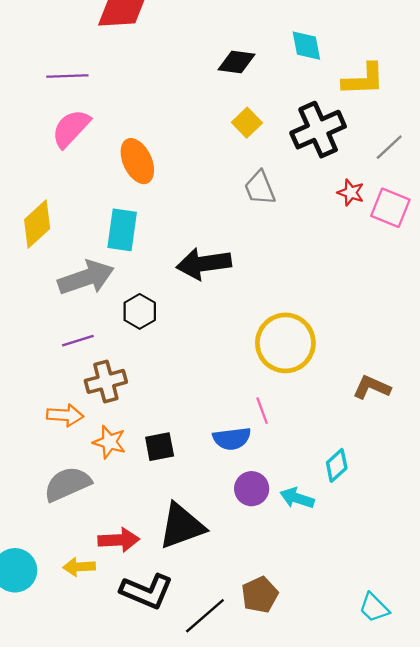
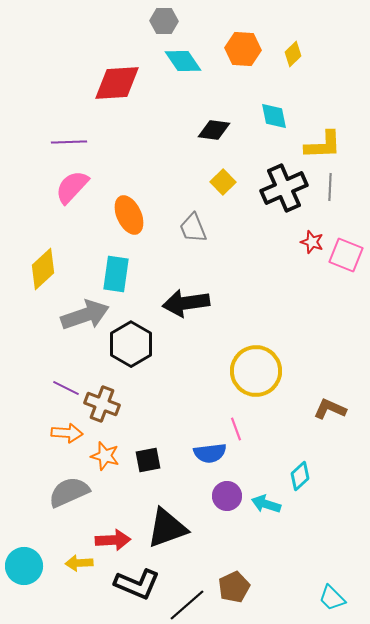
gray line: (389, 147) -> (330, 187), moved, turned -44
gray trapezoid: (260, 188) -> (193, 228), moved
black hexagon: (140, 311) -> (131, 344), size x1.5
purple line: (78, 341) -> (66, 388), moved, turned 44
brown cross: (106, 381) -> (102, 404), turned 36

